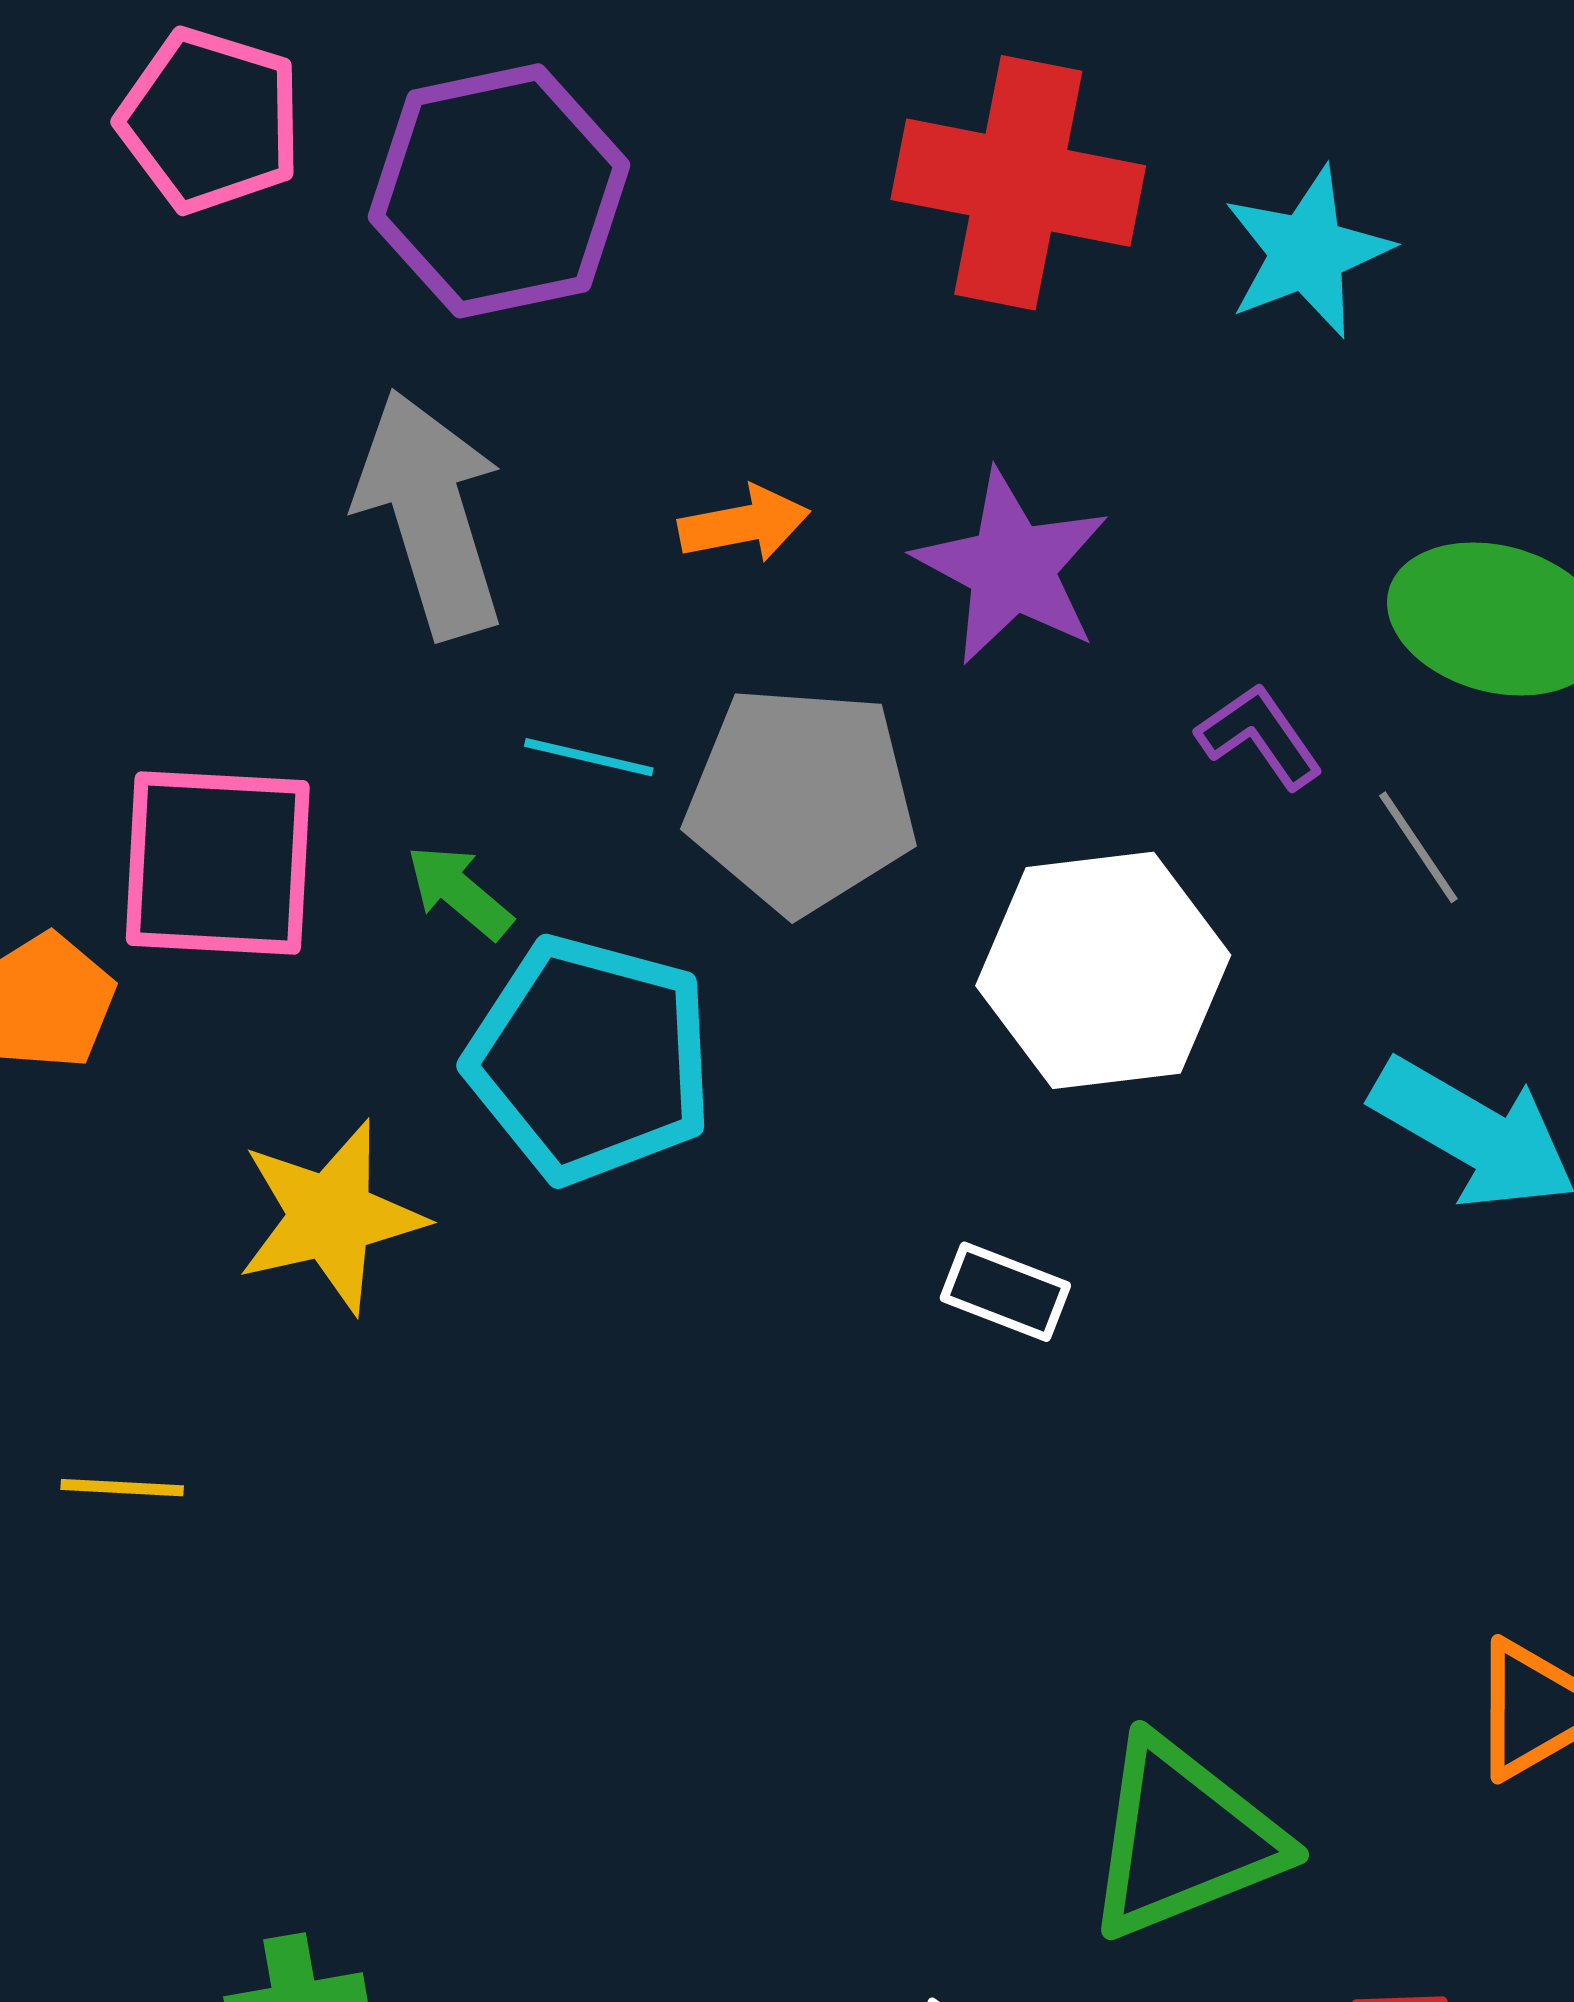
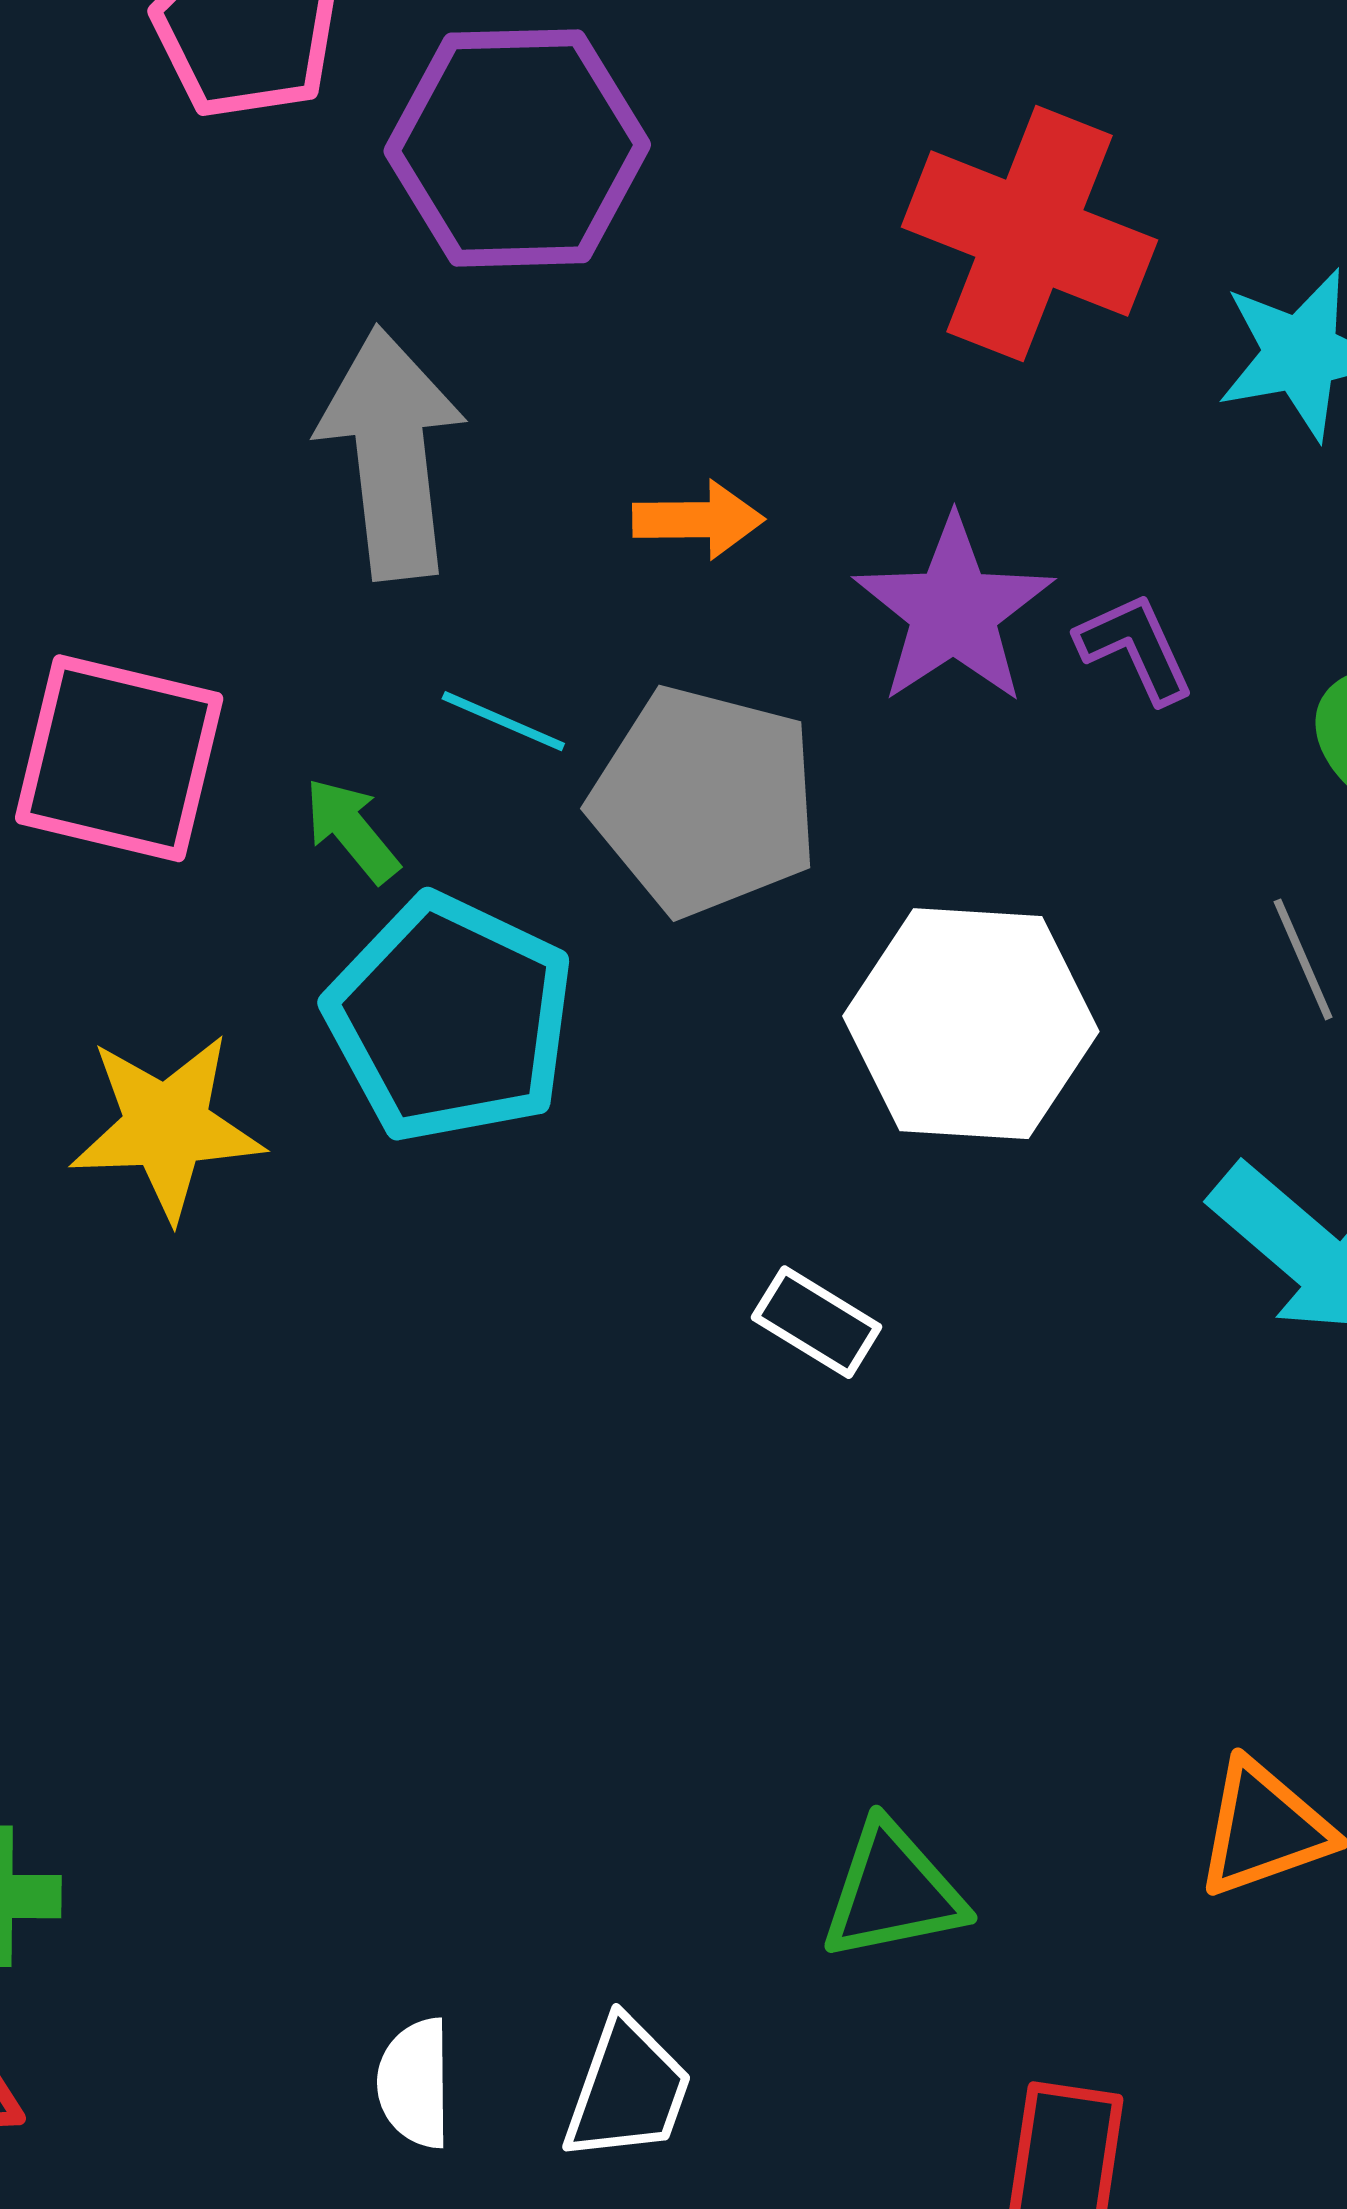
purple L-shape: (1260, 736) -> (1135, 648), moved
green triangle: (1183, 1838) -> (893, 1892), size x0.7

